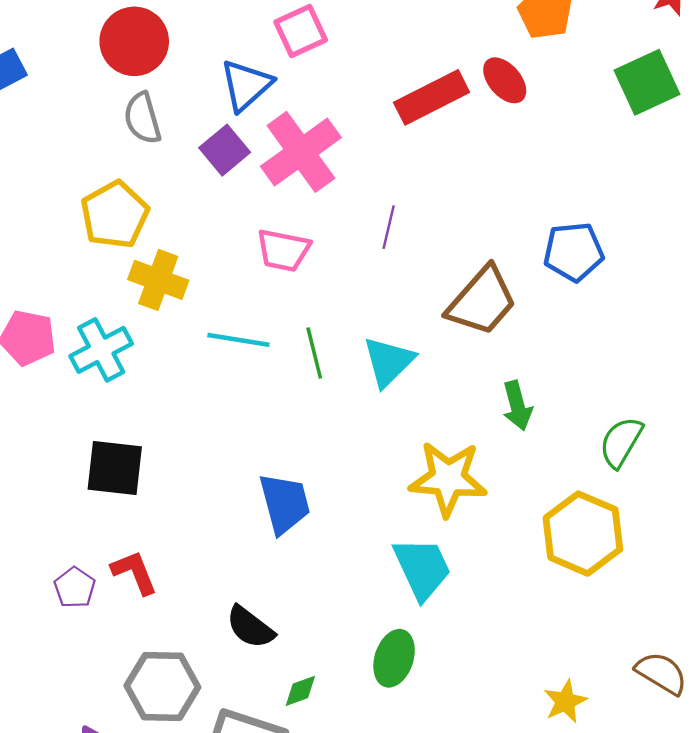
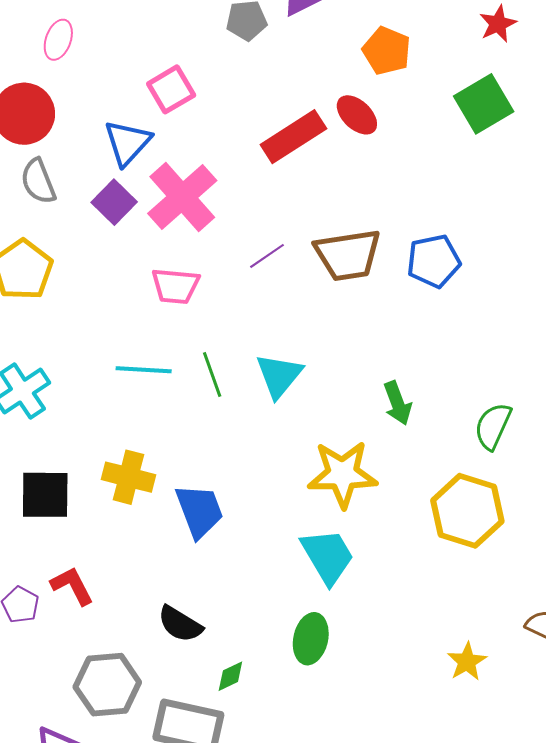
purple line: (389, 227) -> (267, 256), turned 48
yellow cross: (158, 280) -> (129, 477), moved
brown trapezoid: (482, 301) -> (348, 255), moved, turned 46

